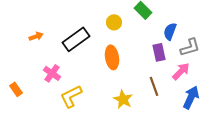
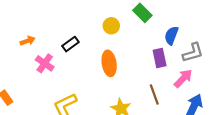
black rectangle: (76, 39) -> (70, 44), size x0.6
pink cross: (52, 73) -> (45, 63), moved

